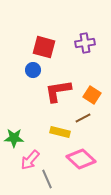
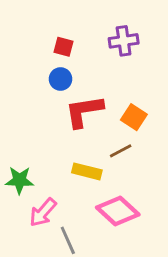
red square: (44, 47) -> (63, 47), size x0.6
blue circle: (33, 70) -> (61, 79), moved

